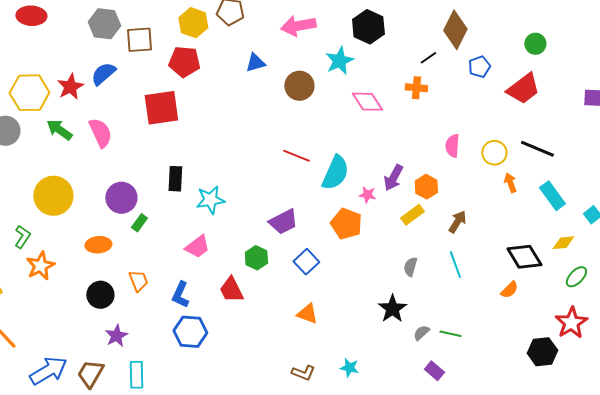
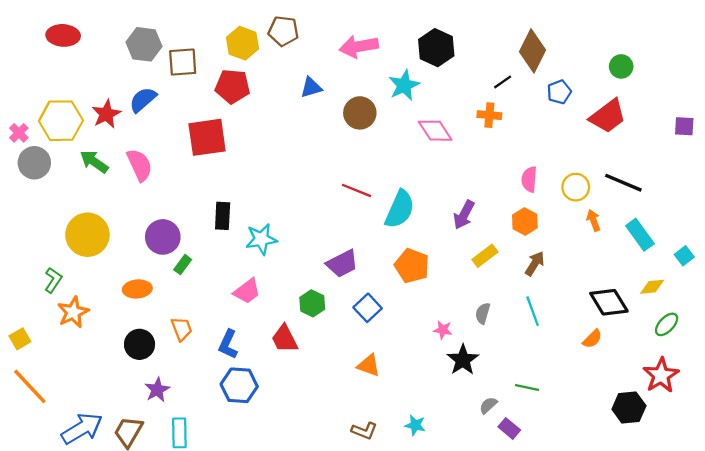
orange hexagon: (426, 187) -> (525, 221), moved
pink star: (367, 195) -> (443, 330), moved
gray semicircle: (421, 333) -> (488, 405), moved

